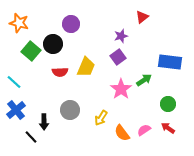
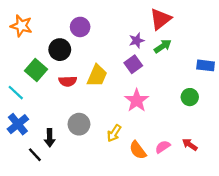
red triangle: (142, 17) -> (160, 19), size x1.5
green square: (31, 51) -> (36, 70), moved
blue rectangle: (170, 62) -> (206, 65), moved, size x0.7
green arrow: (144, 80) -> (163, 46), moved
green circle: (168, 104) -> (190, 97), moved

